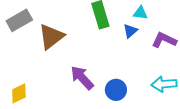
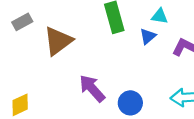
gray rectangle: (19, 20) -> (22, 22), size x0.7

